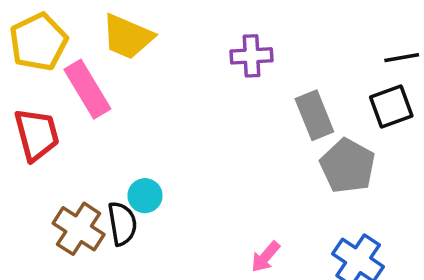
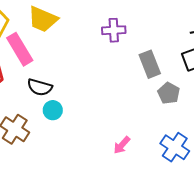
gray pentagon: (348, 166) -> (169, 93), size x0.7
black semicircle: (122, 224) -> (40, 87), moved, turned 115

